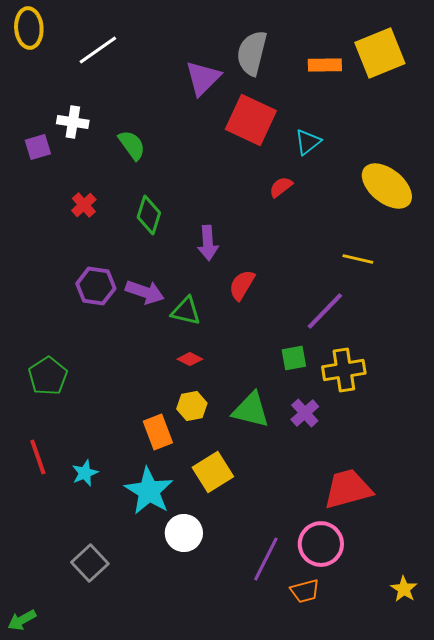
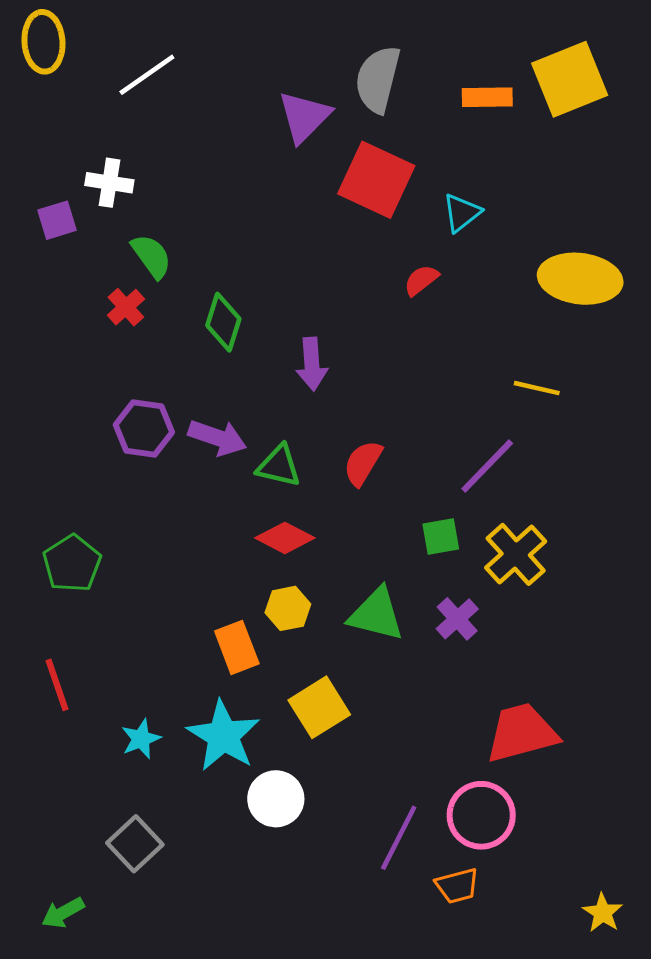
green semicircle: (132, 145) -> (151, 256), moved
yellow ellipse: (387, 186) -> (580, 279), turned -32
red semicircle: (242, 285) -> (363, 463), moved
red diamond: (190, 359) -> (285, 538), size x1.5
yellow cross: (344, 370) -> (516, 554), turned -33
cyan star: (85, 473) -> (141, 739), moved
yellow star: (404, 589) -> (603, 913), moved
green arrow: (22, 620) -> (63, 913), moved

